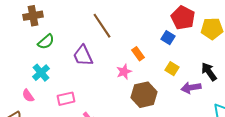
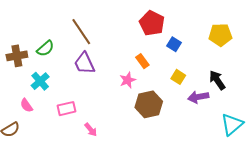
brown cross: (33, 16) -> (17, 56), moved
red pentagon: (183, 18) -> (152, 23), moved
brown line: (102, 26) -> (81, 32), moved

